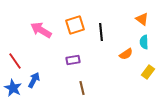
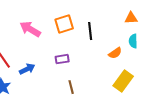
orange triangle: (142, 19) -> (131, 18), turned -40
yellow rectangle: (148, 72) -> (123, 81), moved, size x1.5
blue arrow: (34, 80) -> (27, 69), moved, turned 35

